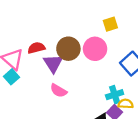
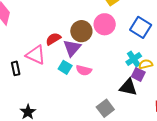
purple triangle: (53, 63) -> (72, 48), turned 30
cyan square: (11, 77) -> (65, 67), moved

